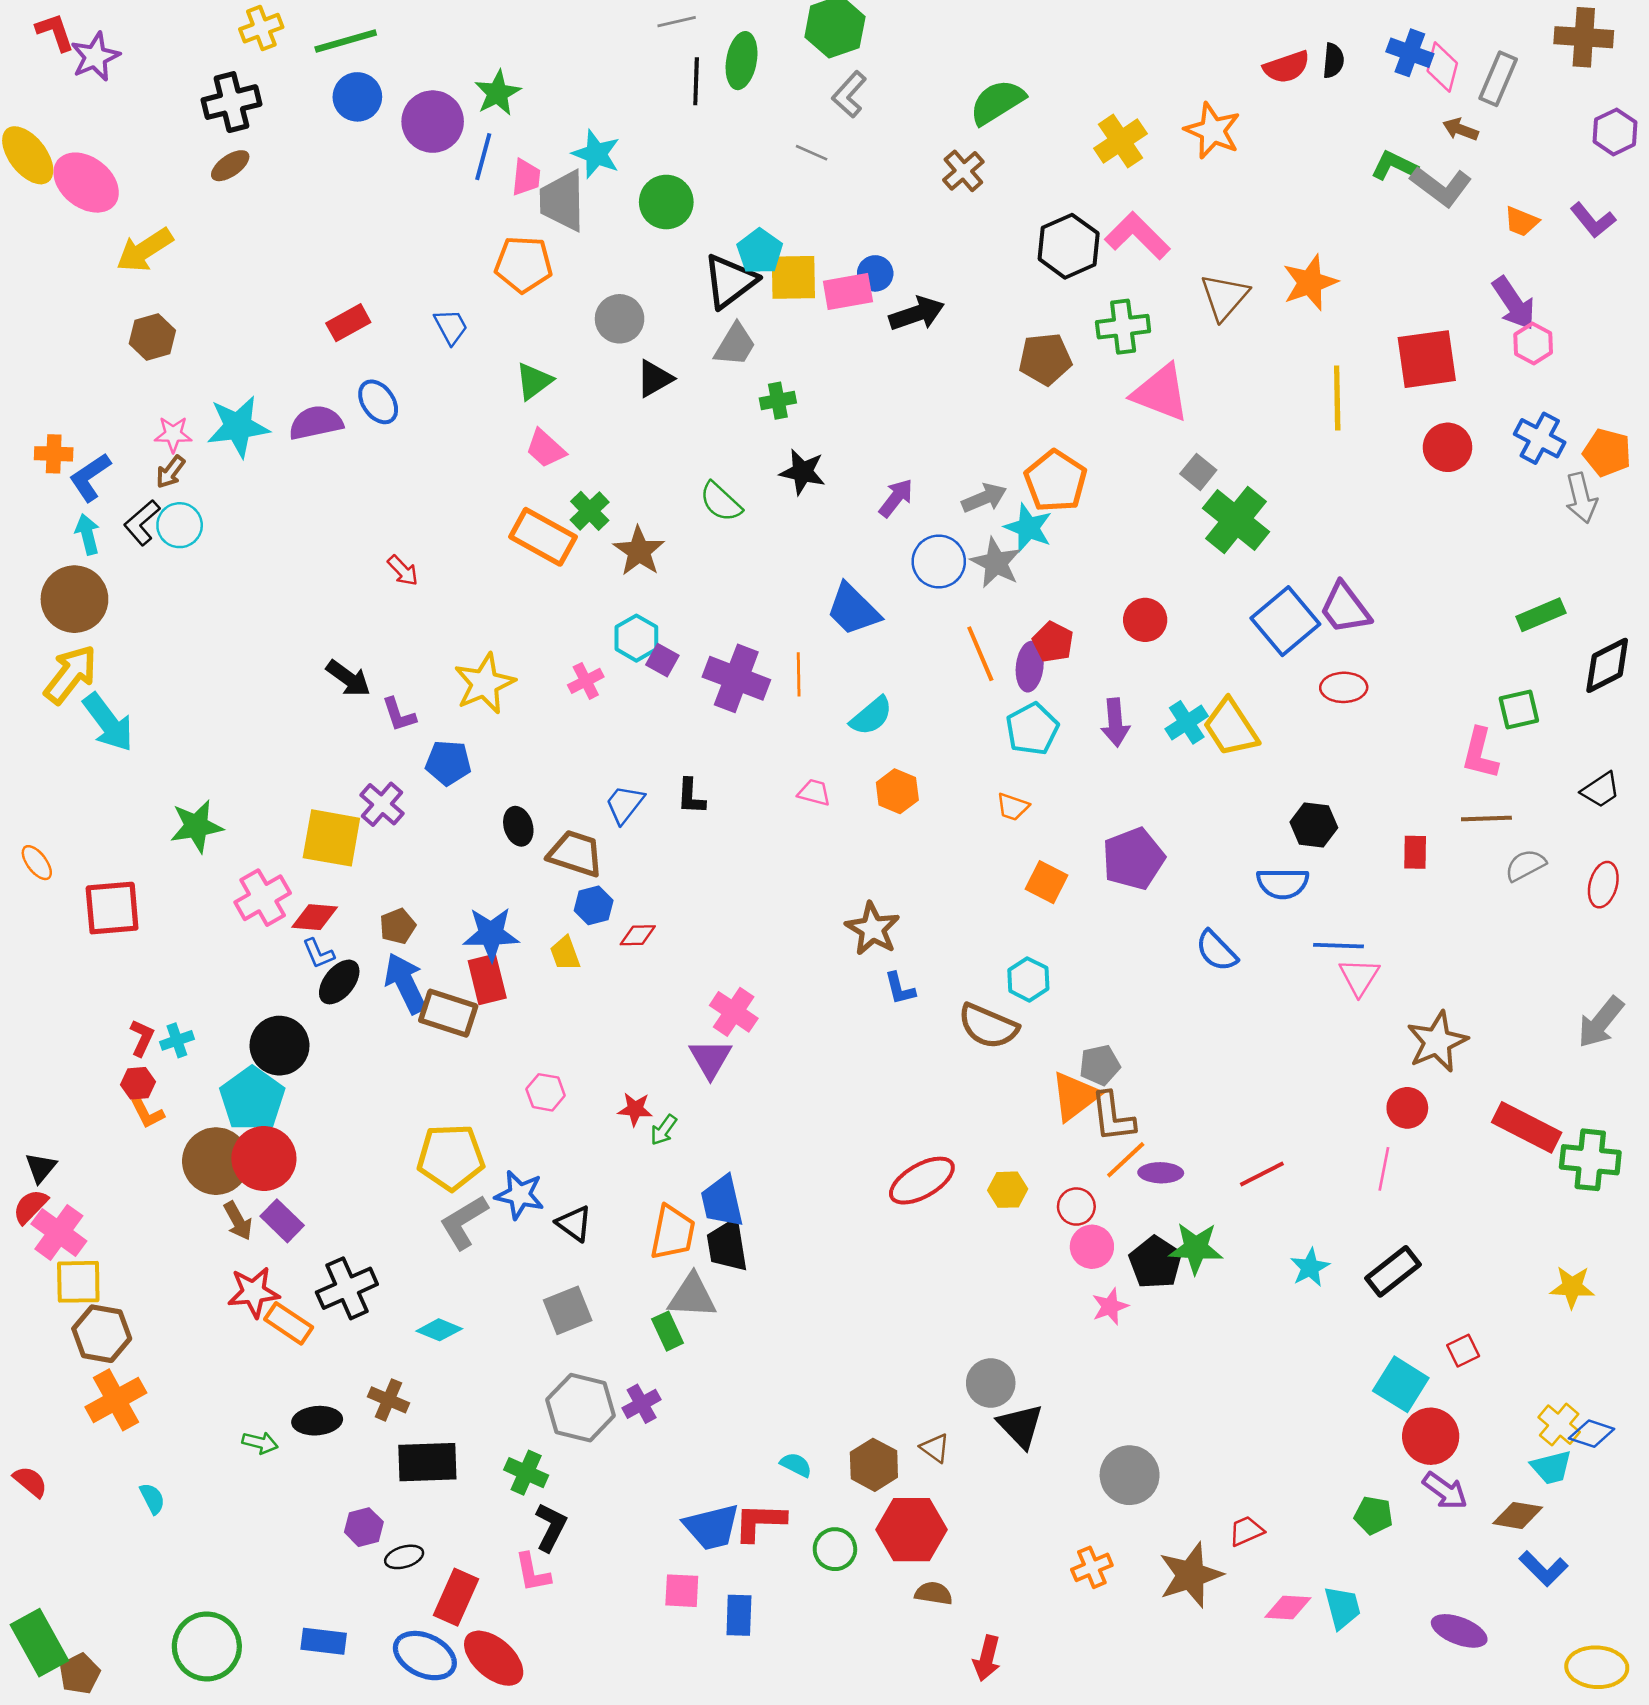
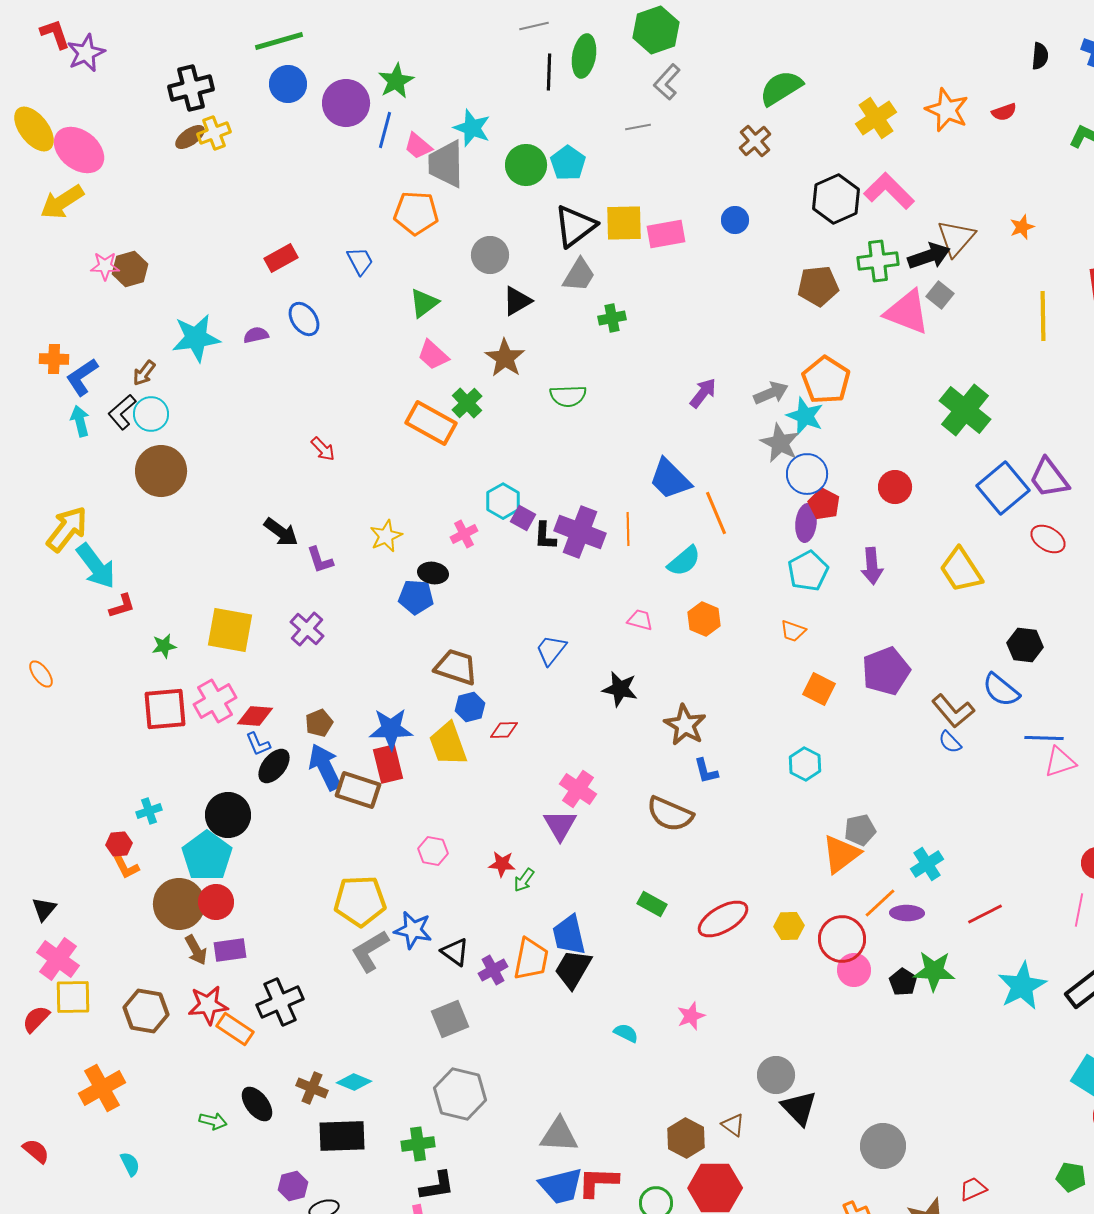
yellow cross: (261, 28) -> (214, 133), moved
red semicircle: (1287, 67) -> (1004, 112), moved, size x0.7
gray line: (812, 153) -> (638, 127), turned -35
pink trapezoid: (526, 177) -> (418, 146), turned 124
yellow arrow: (145, 250) -> (62, 202), moved
cyan pentagon: (760, 251) -> (568, 163), moved
blue circle: (875, 273) -> (735, 220), moved
orange star: (1310, 282) -> (1022, 227), size x0.6
black arrow: (917, 314) -> (929, 256), moved
purple semicircle: (316, 423) -> (256, 335), size x0.6
pink star: (173, 434) -> (105, 266), moved
black star: (803, 472) -> (620, 689), moved
gray square: (1198, 472) -> (940, 295), moved
green semicircle: (721, 502) -> (568, 396), turned -45
brown star: (639, 551) -> (505, 358), moved
blue circle: (939, 562) -> (807, 474), moved
brown circle: (74, 599) -> (161, 471), moved
orange line: (980, 654) -> (716, 513), moved
yellow star: (485, 684) -> (386, 536), size x0.7
red ellipse: (1344, 687) -> (1048, 539), turned 32
cyan cross: (1187, 722) -> (927, 864), moved
blue pentagon: (448, 763) -> (416, 597), moved
black L-shape: (691, 796) -> (545, 536), moved
blue trapezoid: (625, 804) -> (551, 650), moved
green star: (196, 826) -> (164, 646), size x0.6
black ellipse: (518, 826) -> (433, 573), moved, turned -64
yellow square: (331, 838) -> (230, 630), moved
blue semicircle: (1283, 883) -> (1001, 690), turned 39
red square: (112, 908) -> (165, 709), moved
blue semicircle: (1217, 951) -> (950, 742), size x0.7
yellow trapezoid: (565, 953) -> (448, 744), size x1.6
pink triangle: (1359, 977) -> (1060, 762), turned 40
brown semicircle: (988, 1026) -> (670, 814), moved
red L-shape: (142, 1038) -> (122, 606), moved, turned 48
brown L-shape: (1113, 1117) -> (953, 711), moved, turned -33
red circle: (264, 1158) -> (216, 902), size x0.7
red semicircle: (30, 1207) -> (36, 1019), moved
red circle: (1076, 1207) -> (842, 939), size x1.6
purple rectangle: (282, 1221) -> (230, 950), turned -52
black trapezoid: (727, 1245) -> (573, 969), turned 39
black pentagon: (1156, 1262) -> (903, 982), size x0.7
cyan star: (1310, 1268) -> (1022, 986), size x1.6
gray triangle: (692, 1296) -> (559, 1135), moved
pink star: (1110, 1306) -> (691, 1016), moved
cyan diamond: (439, 1330) -> (354, 1082), moved
green rectangle: (668, 1331) -> (652, 904), moved, turned -36
brown hexagon: (102, 1334) -> (146, 1011), moved
purple cross: (642, 1404) -> (493, 970), moved
black ellipse: (317, 1421) -> (257, 1104), turned 57
cyan semicircle: (796, 1465) -> (626, 1033), moved
green cross: (526, 1473) -> (418, 1144), turned -32
black L-shape: (551, 1527) -> (437, 1186), turned 54

